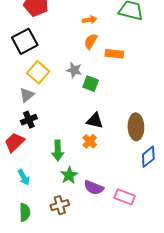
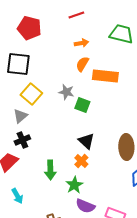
black square: (25, 41) -> (18, 64), turned 35
orange rectangle: (114, 54) -> (105, 76), size x1.4
black triangle: (95, 121) -> (86, 141), turned 30
green star: (69, 175) -> (74, 185), moved

